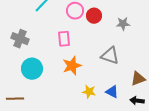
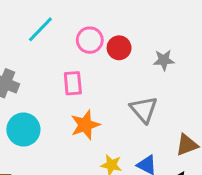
gray triangle: (110, 56) -> (144, 109), turned 30

